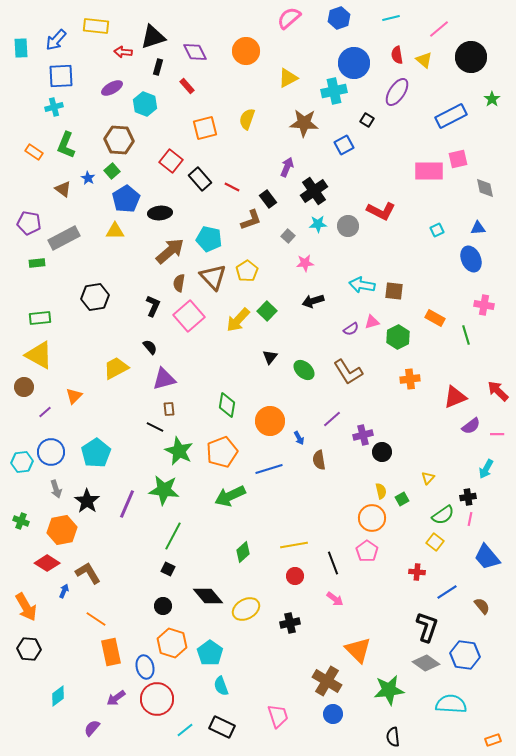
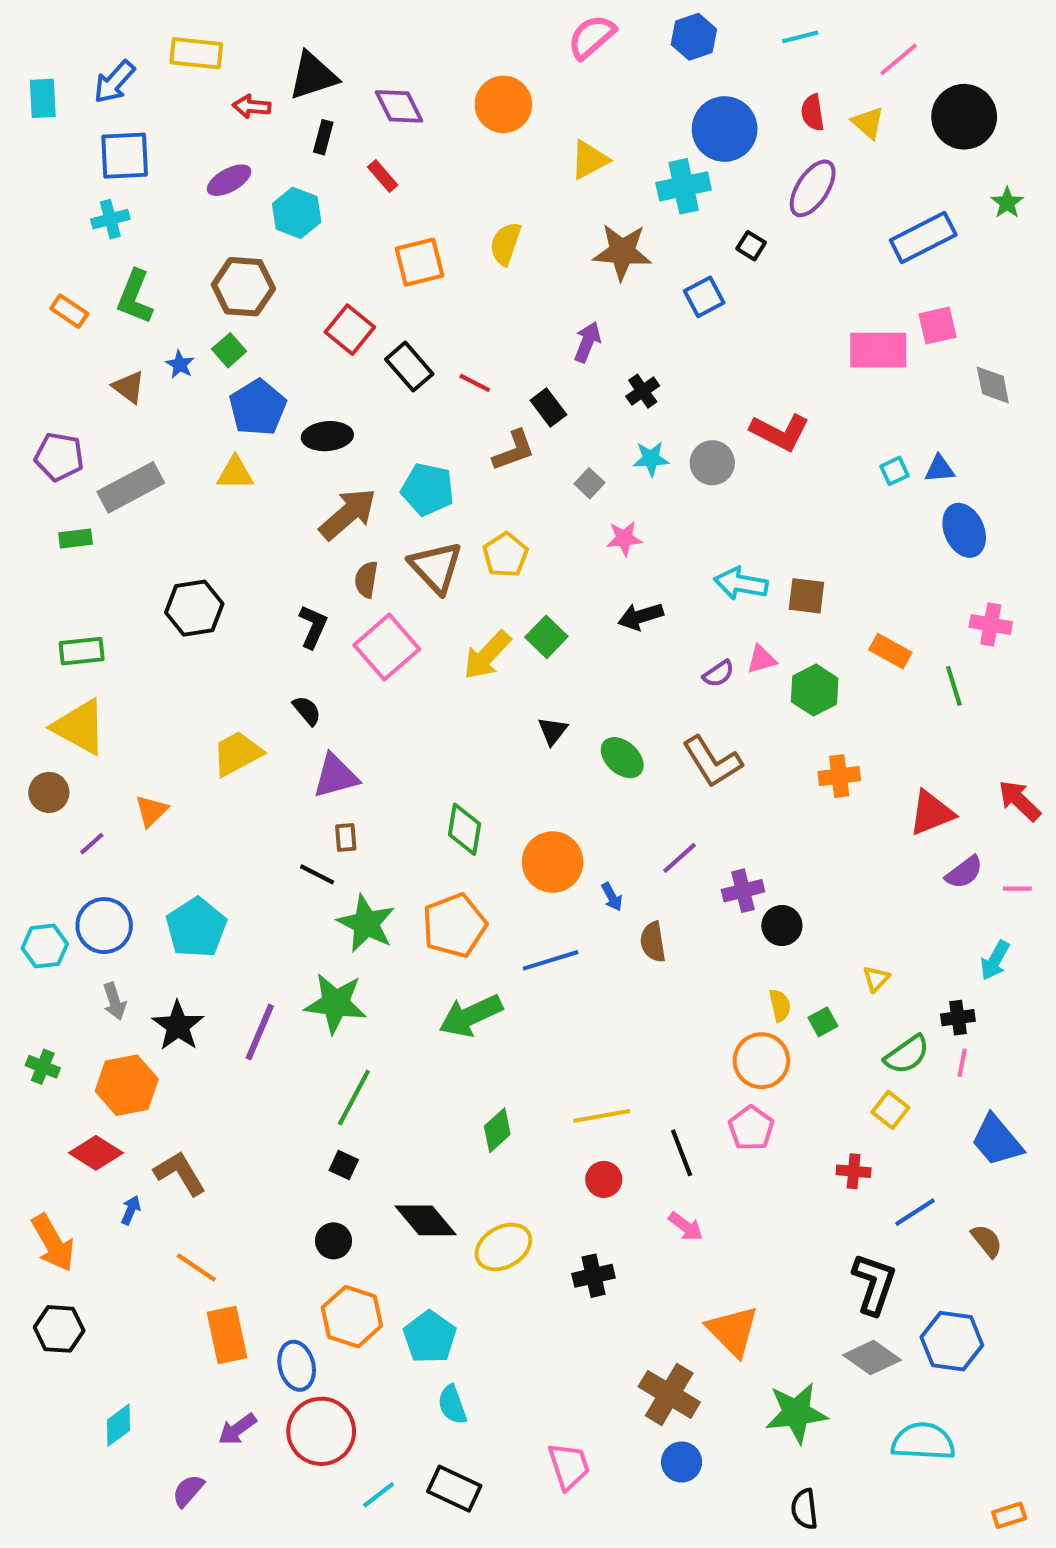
black cross: (314, 191) -> (643, 391), size x0.6
blue triangle: (478, 228) -> (940, 469), moved

